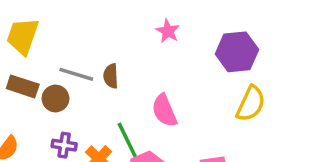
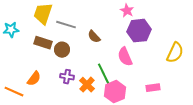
purple hexagon: (237, 52) -> (139, 31), moved
gray line: (76, 74) -> (66, 25), moved
brown semicircle: (111, 76) -> (94, 37), turned -40

